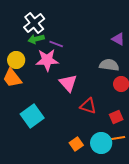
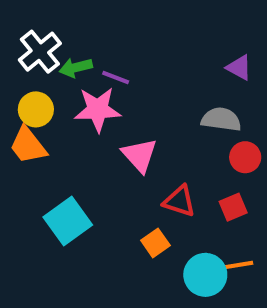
white cross: (34, 23) -> (40, 52), moved
red square: (116, 117) -> (233, 207), moved
orange square: (76, 144) -> (155, 243), moved

